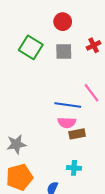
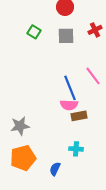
green square: (31, 47) -> (34, 32), size x0.6
blue line: (68, 105) -> (70, 88), turned 60

